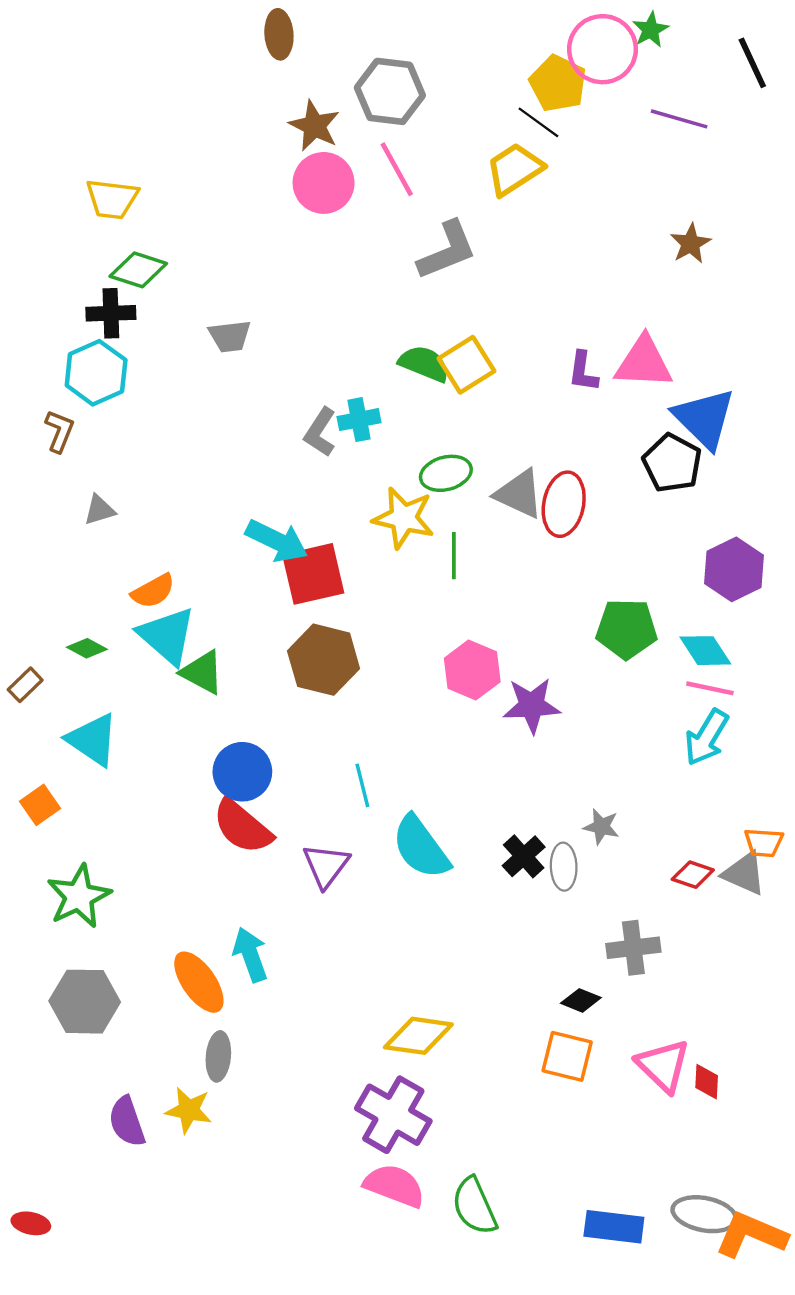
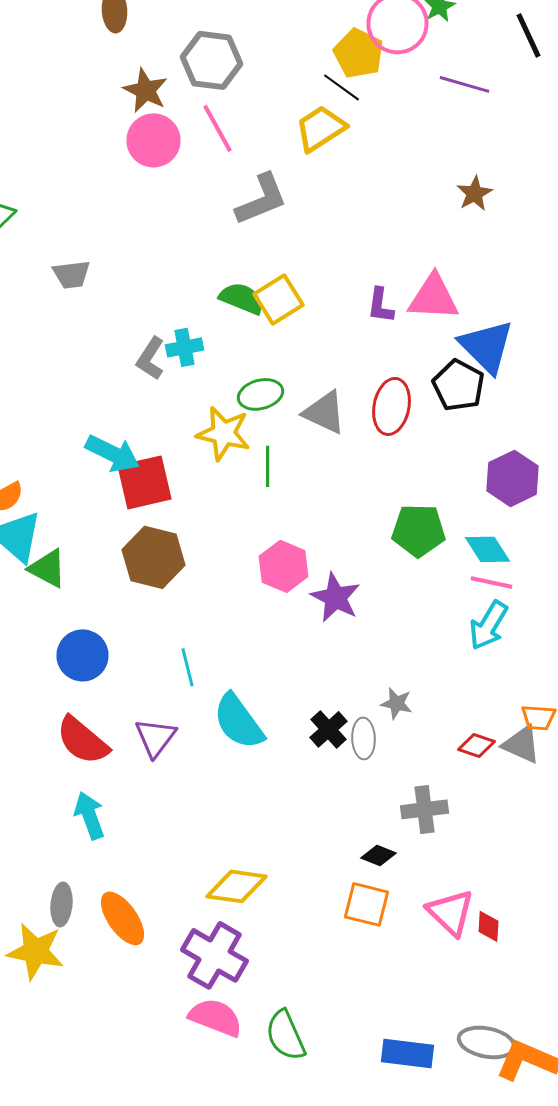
red ellipse: (564, 504) -> (392, 406), moved
purple star: (532, 705) -> (336, 597), turned 30
red semicircle: (242, 827) -> (82, 740), moved
orange ellipse: (199, 982) -> (122, 918), moved
yellow star: (189, 1110) -> (36, 951), size x1.4

